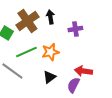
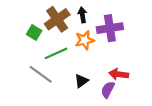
purple cross: (75, 29) -> (110, 28), size x1.6
orange star: (50, 52) -> (85, 40), moved

